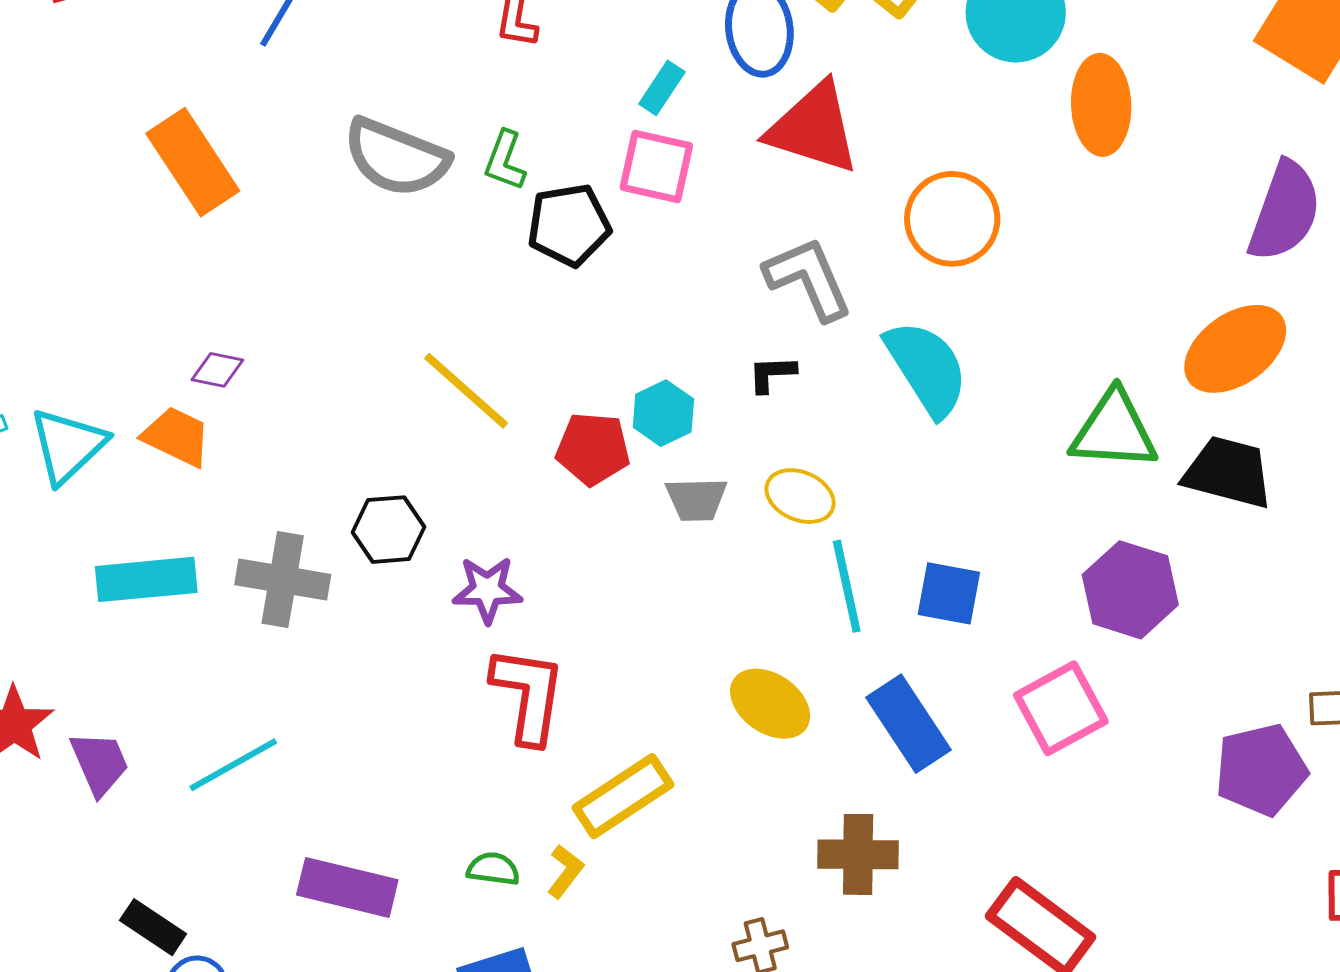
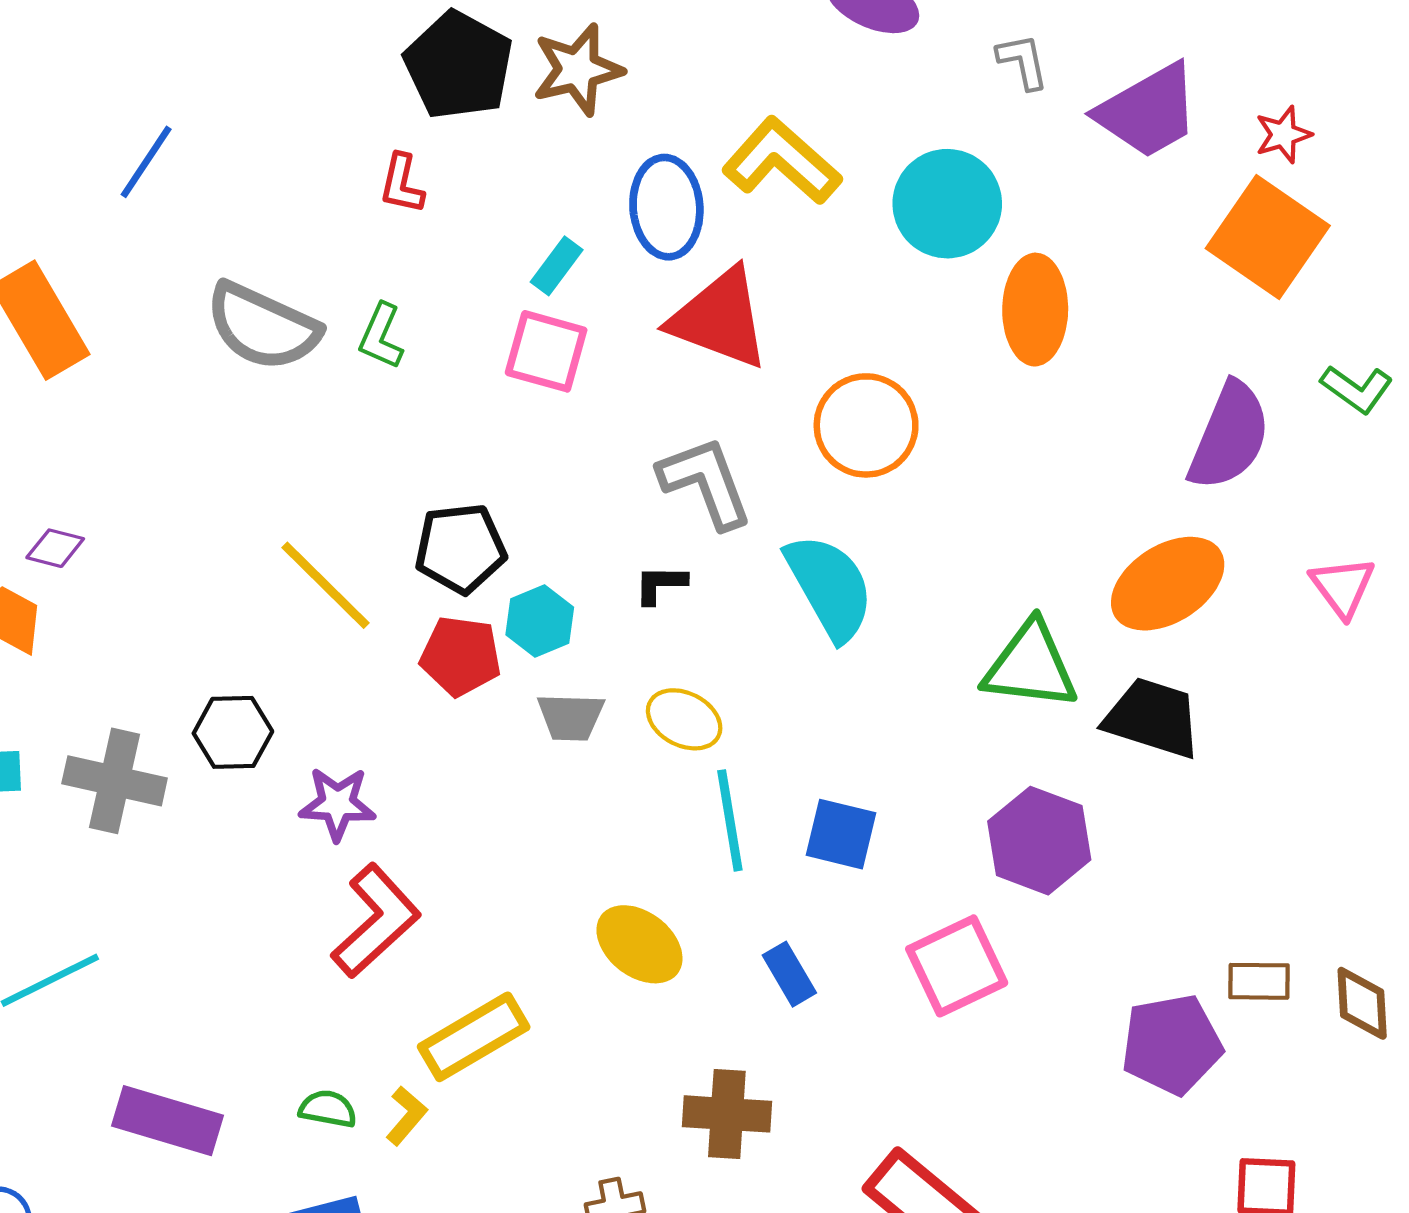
black pentagon: (569, 225) -> (460, 548), moved
red L-shape: (528, 695) -> (376, 921), turned 36
blue rectangle: (908, 724) -> (789, 974), size x0.6

